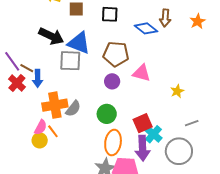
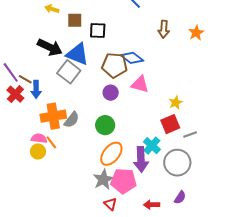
black square: (110, 14) -> (98, 30), moved
blue diamond: (146, 28) -> (132, 58), moved
gray square: (70, 61) -> (69, 72), turned 35
red square: (143, 123) -> (170, 124), moved
pink semicircle: (41, 127) -> (39, 138), turned -112
orange ellipse: (113, 142) -> (111, 154), turned 30

